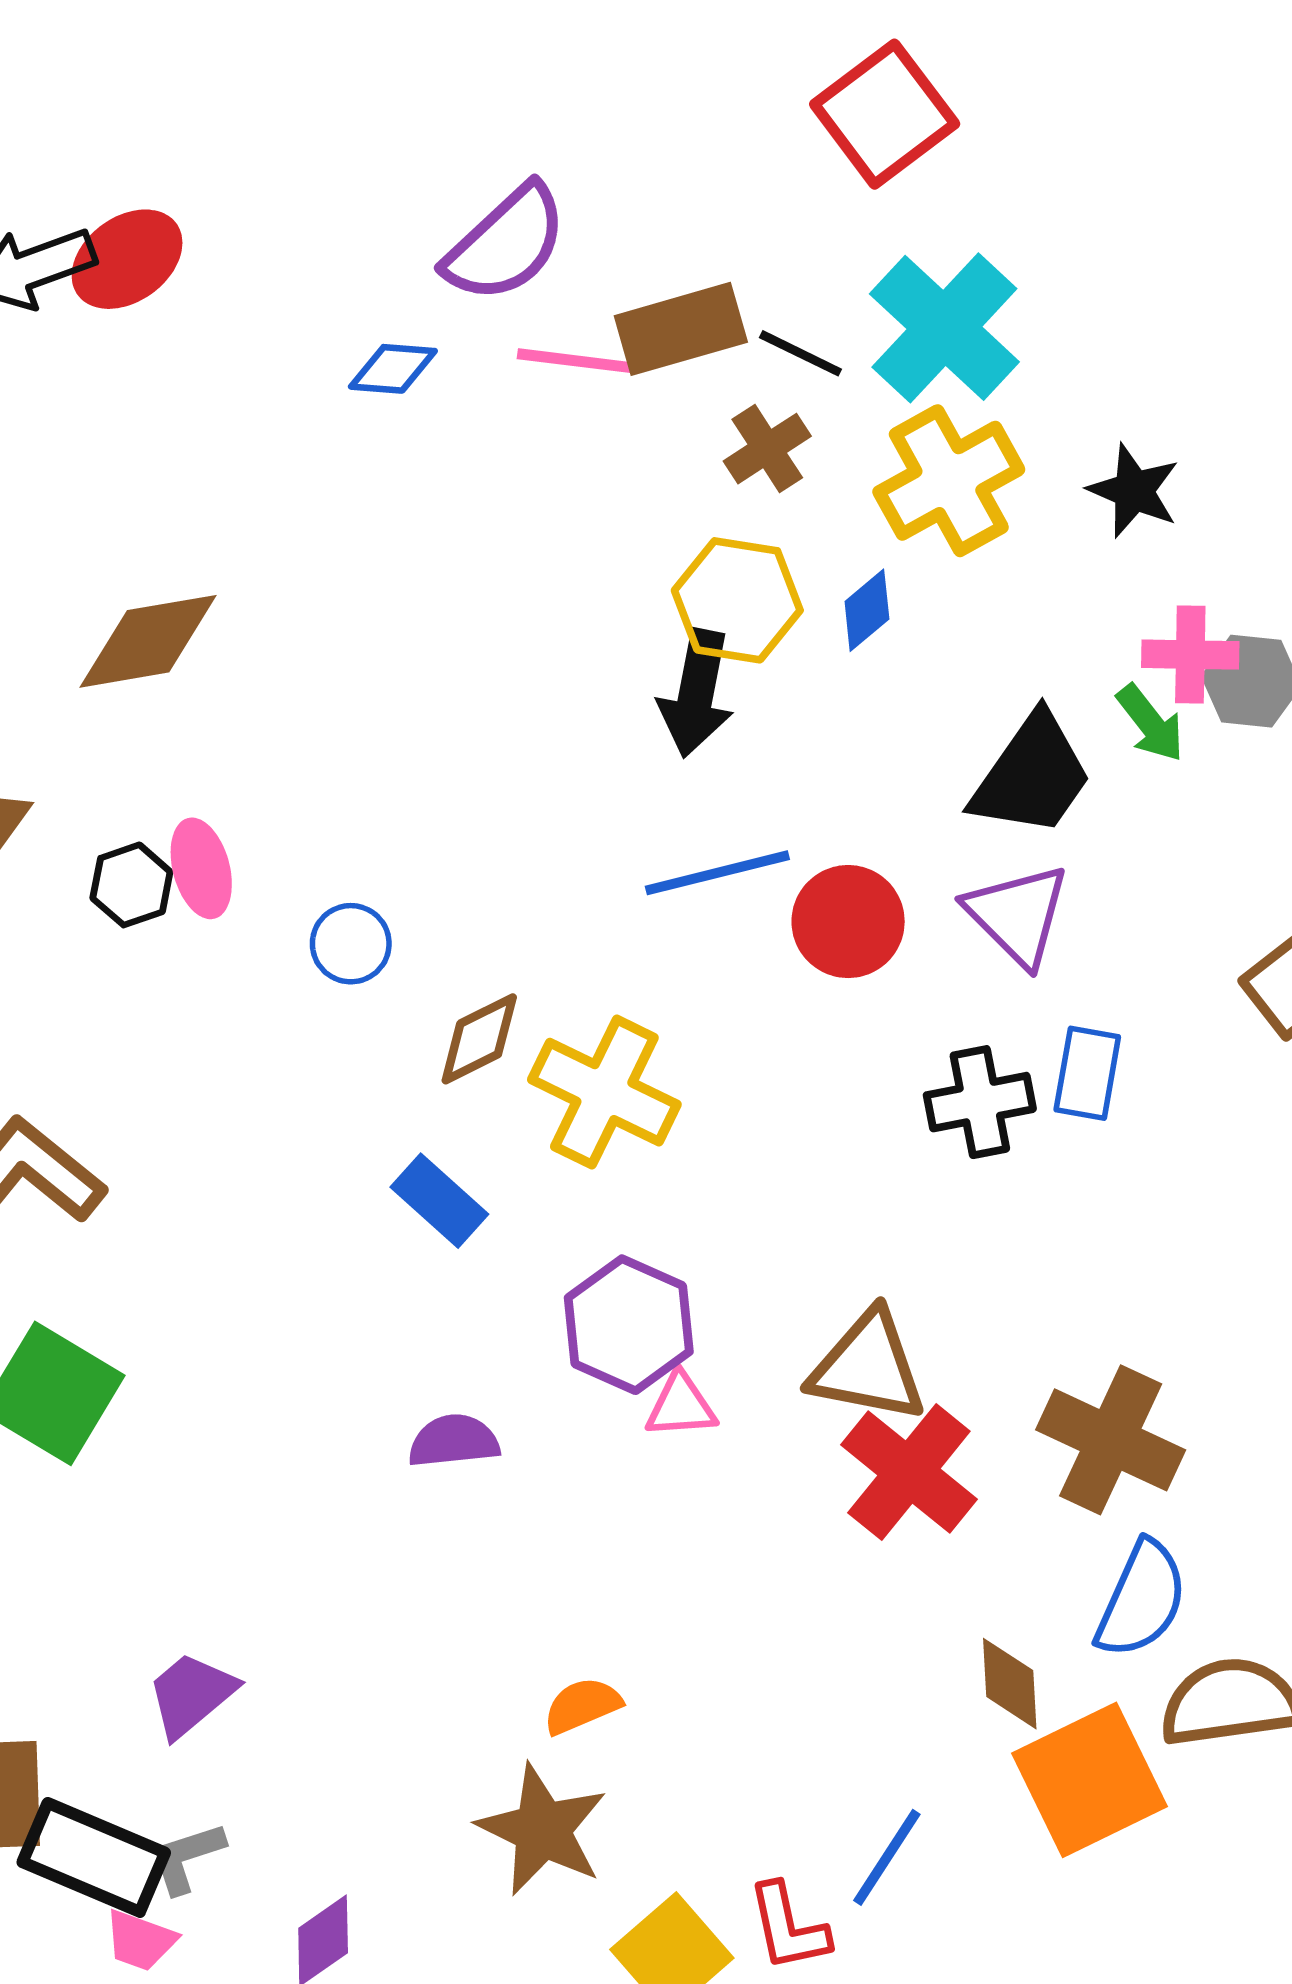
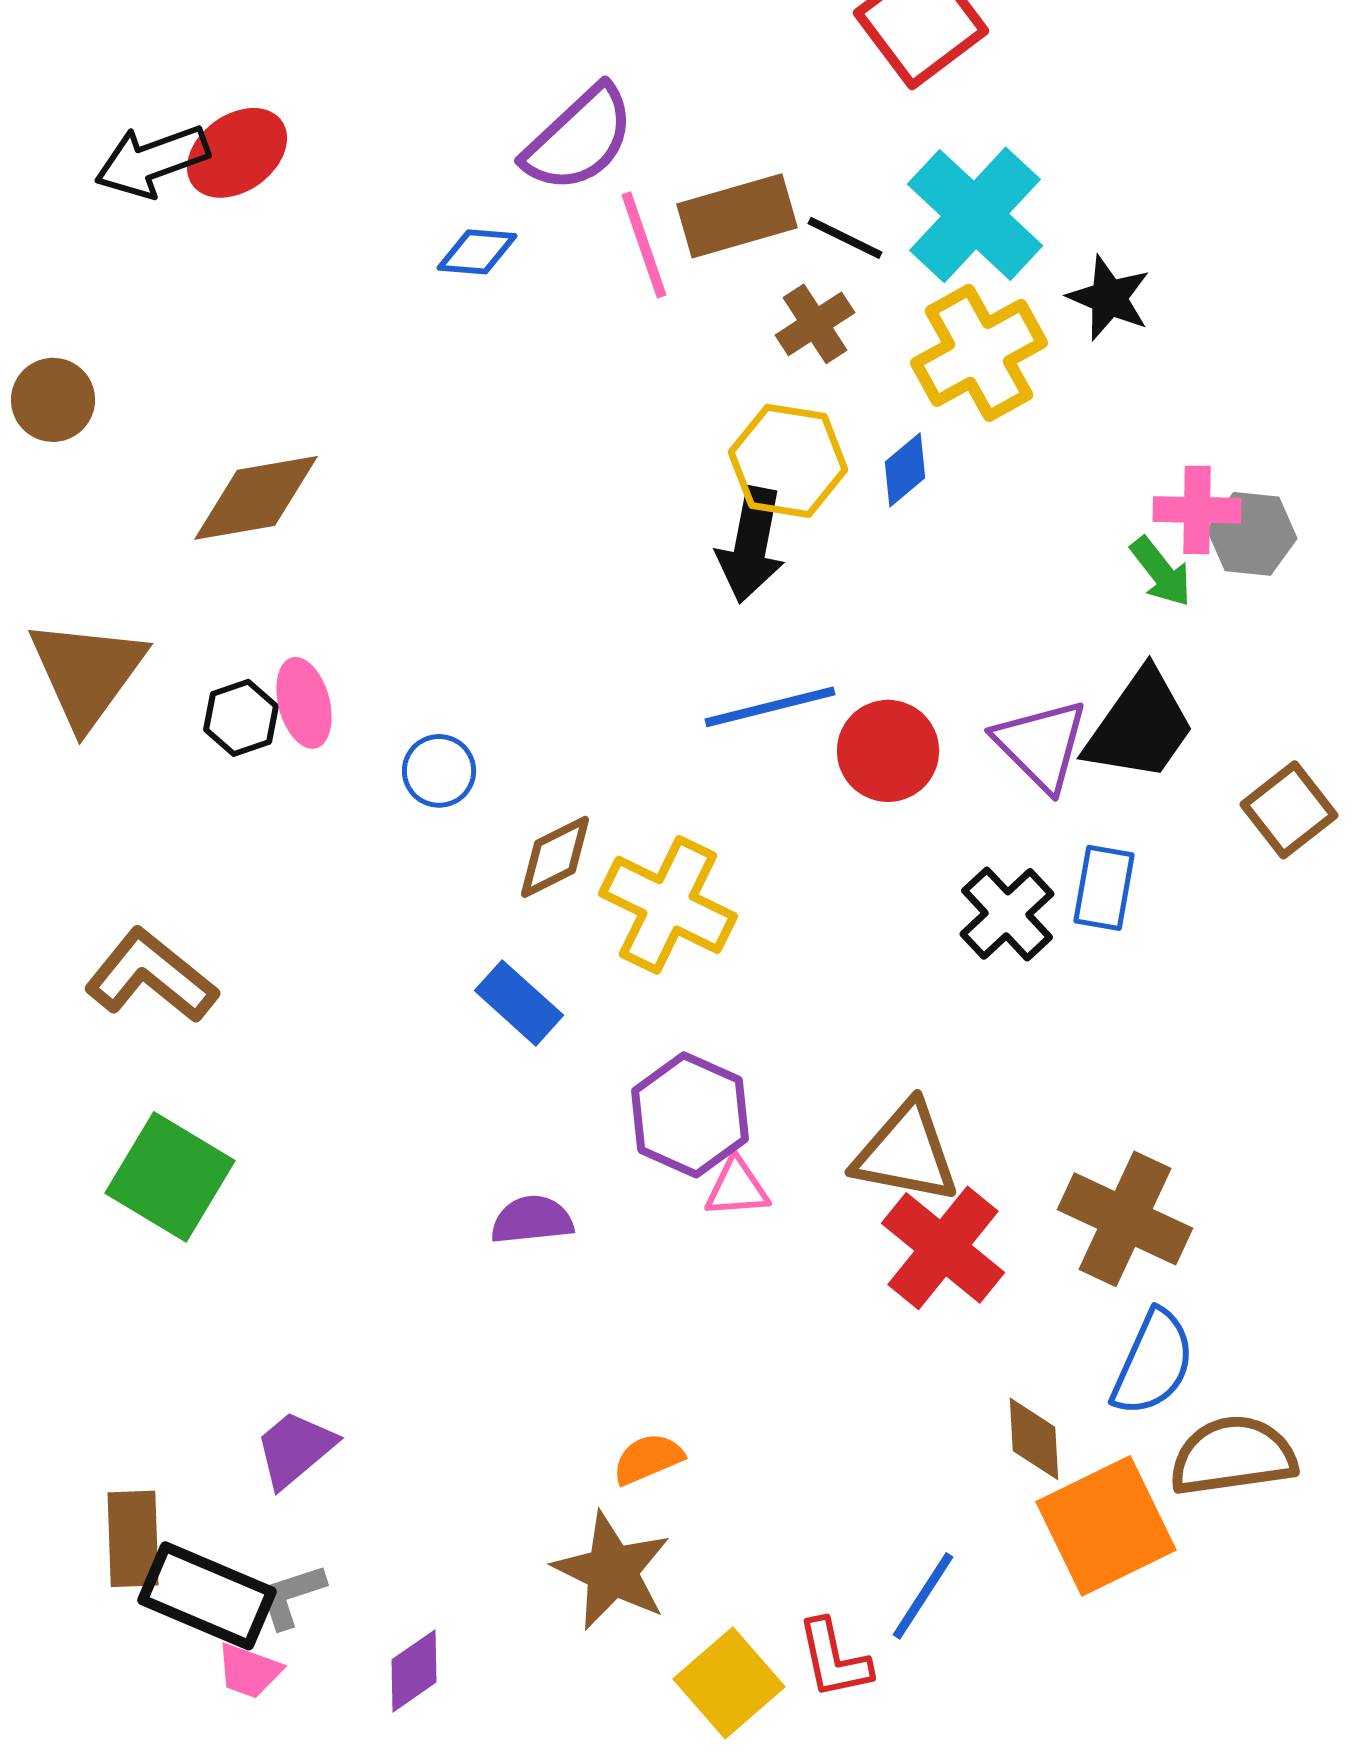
pink line: (578, 361) -> (644, 245), turned 64
black star: (1134, 491) -> (1109, 298), moved
black trapezoid: (1032, 775) -> (1140, 726), moved
black cross: (980, 1102) -> (1007, 914), turned -32

